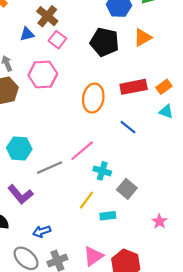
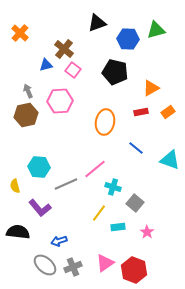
orange triangle: (143, 37) -> (151, 88), moved
red rectangle: (134, 87) -> (141, 112), size x0.6
cyan triangle: (166, 111) -> (170, 160), moved, size x1.5
pink star: (159, 221) -> (147, 232), moved

